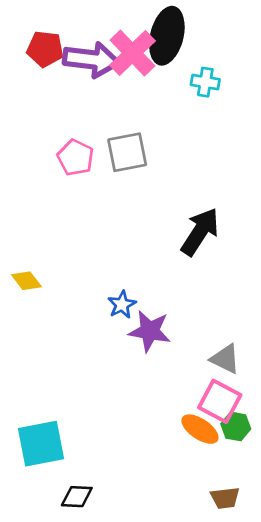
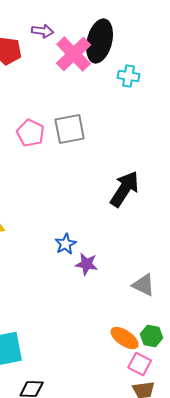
purple arrow: (91, 60) -> (43, 31), moved, size x0.5
purple star: (150, 331) -> (87, 264), size x0.7
pink square: (220, 401) -> (140, 364), moved, size x0.7

